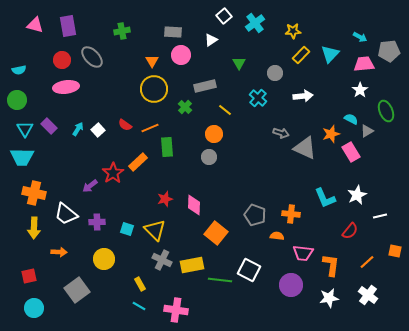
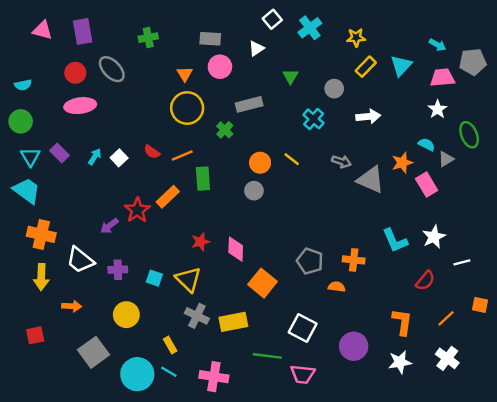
yellow line: (225, 110) -> (292, 159), moved
cyan trapezoid: (22, 157) -> (27, 191), turned -145
pink trapezoid: (303, 253) -> (303, 374), moved
green line: (220, 280) -> (267, 356), moved
cyan circle: (34, 308) -> (137, 374), moved, size x1.4

